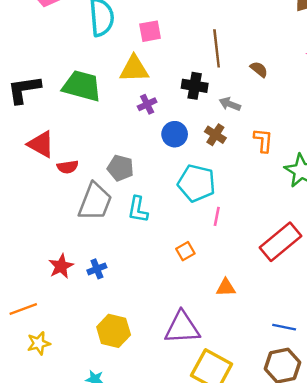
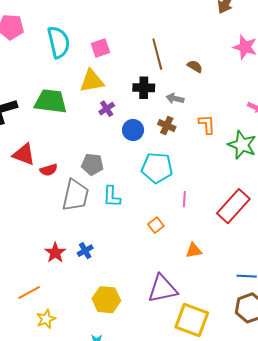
pink line: (217, 216) -> (184, 199), moved

